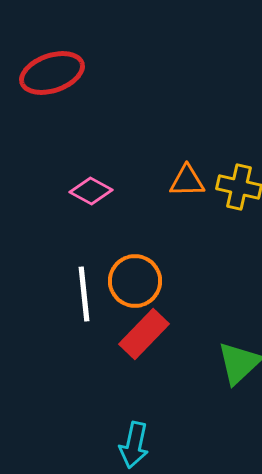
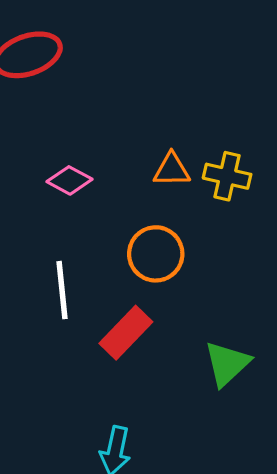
orange circle: (135, 281) -> (156, 254), moved

